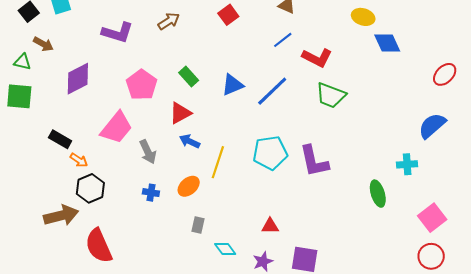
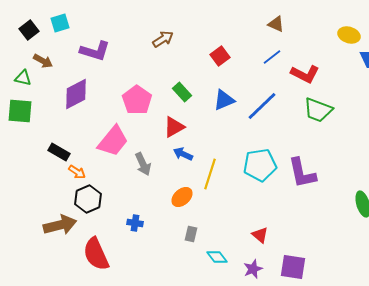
red square: (228, 15) -> (220, 56), moved
purple L-shape: (118, 33) -> (95, 51), moved
blue cross: (151, 193) -> (135, 223), moved
red triangle: (270, 226) -> (260, 235), turned 42

